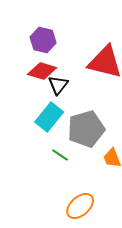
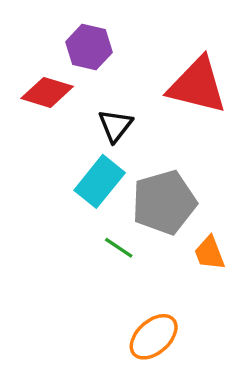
red diamond: (42, 71) -> (47, 92), moved

